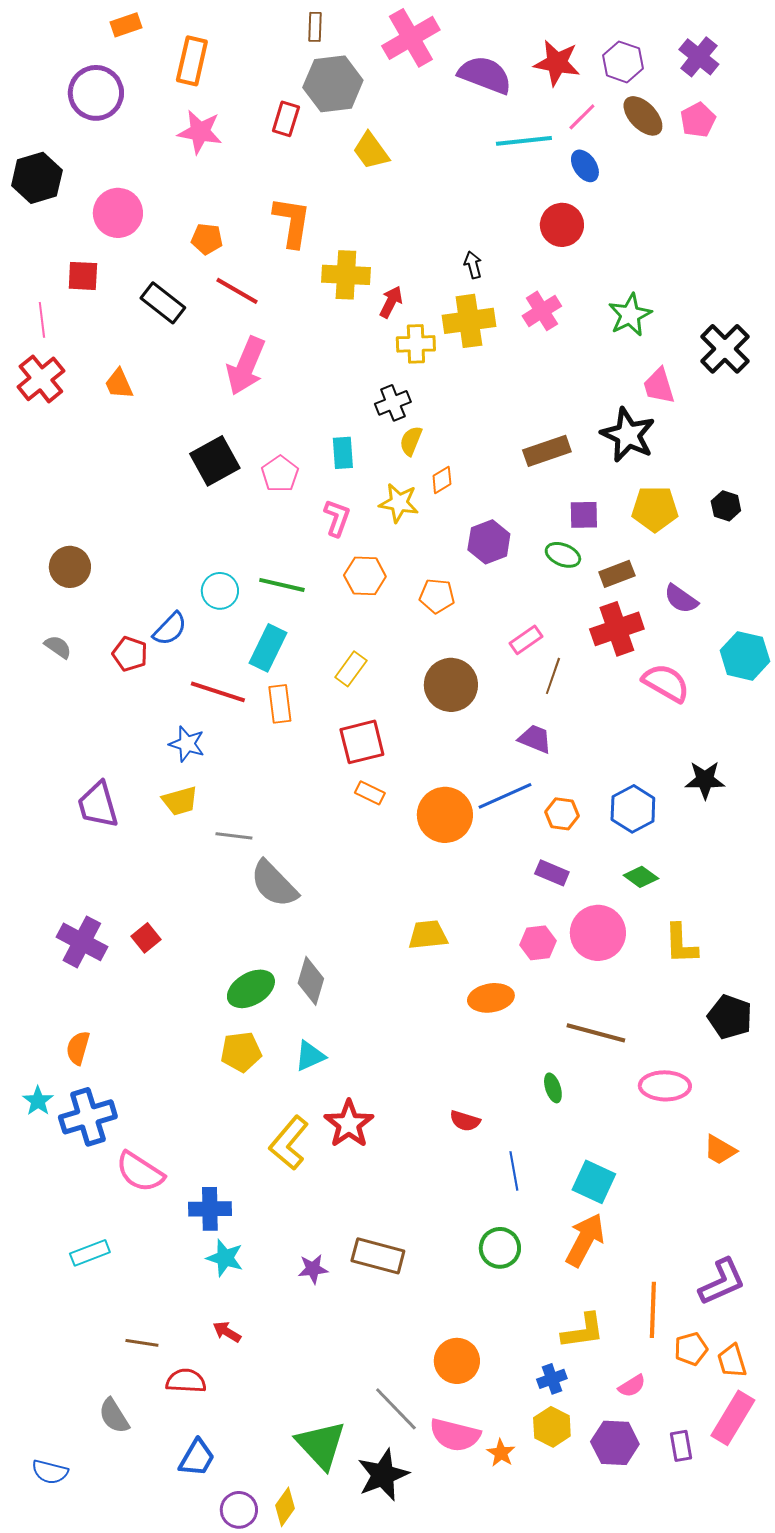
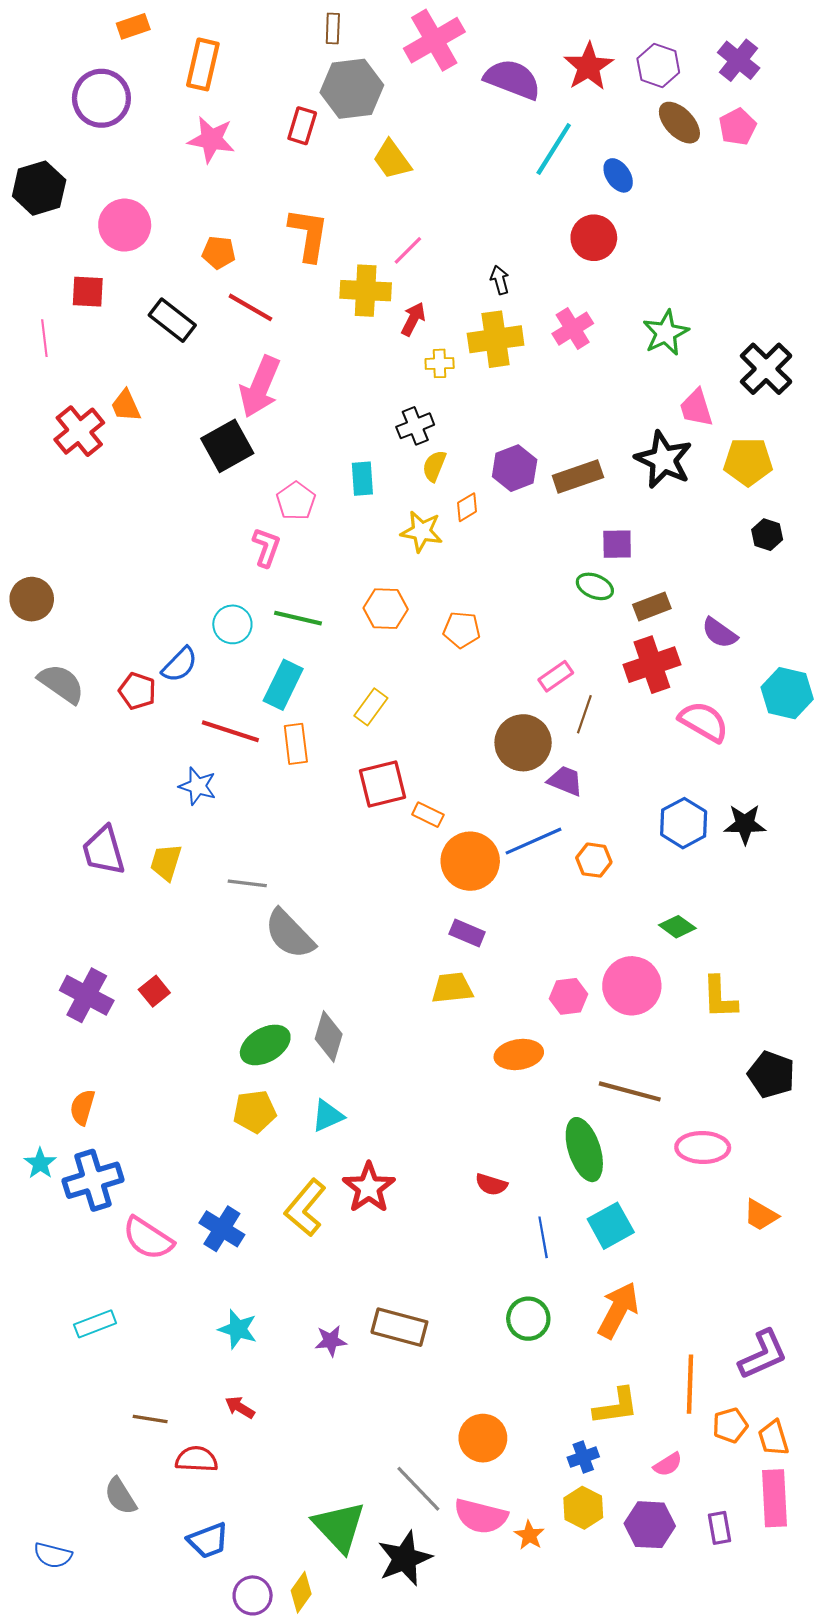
red star: (557, 63) -> (589, 67), turned 30
pink line: (582, 117) -> (408, 250), moved
cyan line: (524, 141) -> (554, 149), turned -52
yellow cross: (416, 344) -> (440, 363), size x0.7
red cross: (41, 379) -> (79, 431), moved
black square: (215, 461) -> (227, 446), moved
yellow pentagon: (655, 509) -> (748, 462), moved
pink L-shape: (337, 518) -> (266, 547), moved
purple hexagon: (489, 542) -> (515, 468), moved
brown circle: (70, 567) -> (32, 599), moved
gray semicircle: (58, 647) -> (61, 684), size x1.6
brown circle: (451, 685) -> (523, 743), moved
orange rectangle: (370, 793) -> (428, 815), moved
yellow trapezoid: (180, 801) -> (166, 862), moved, turned 123
blue hexagon: (633, 809) -> (684, 823), moved
purple rectangle: (552, 873) -> (467, 933), moved
green ellipse: (553, 1088) -> (584, 1150), size x2.0
cyan square: (594, 1182) -> (611, 1226), moved, turned 36
blue cross: (210, 1209) -> (222, 1229), moved, turned 33
pink rectangle: (733, 1418) -> (774, 1498), turned -34
blue trapezoid: (197, 1458) -> (208, 1541), turned 39

